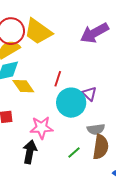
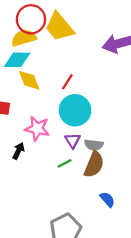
purple triangle: (89, 94) -> (73, 141), moved
black arrow: (30, 152) -> (18, 151), size x0.7

